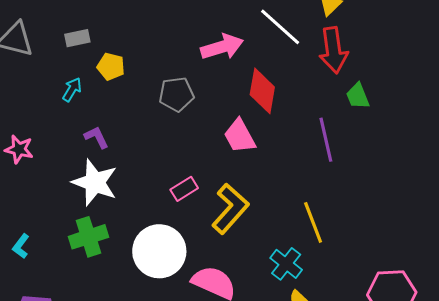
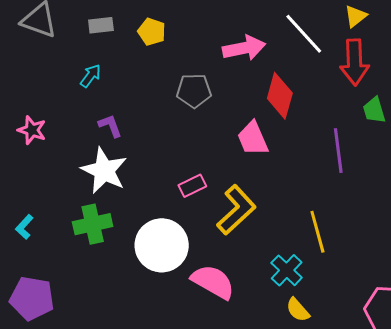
yellow pentagon: (111, 66) -> (152, 32), moved

